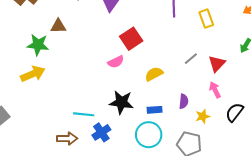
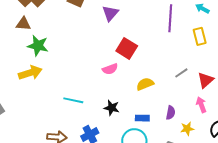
brown triangle: (58, 26) -> (23, 24), moved
red square: (131, 39) -> (127, 48), turned -30
black star: (121, 102) -> (112, 108), size x0.7
cyan line: (84, 114) -> (73, 100), moved

